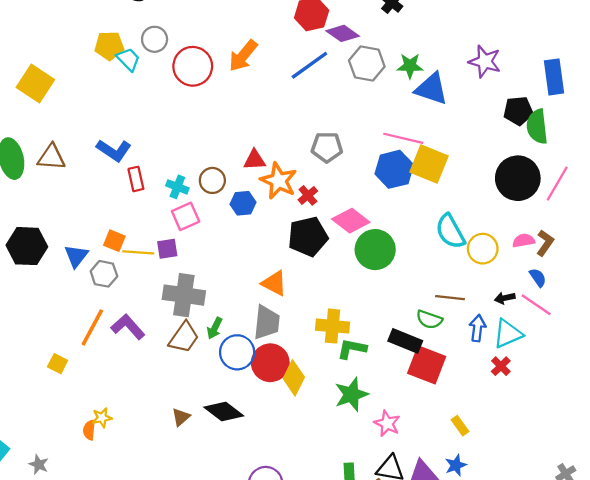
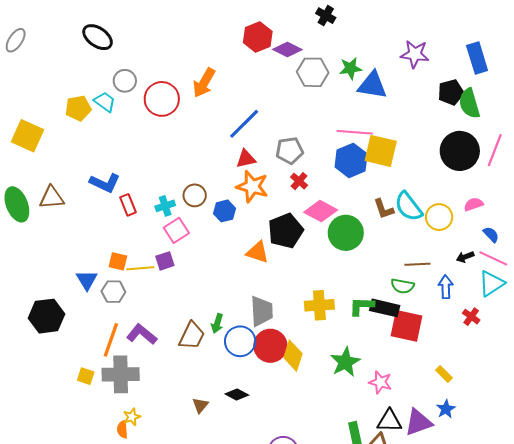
yellow pentagon: (109, 46) -> (78, 108), moved
blue line: (309, 65) -> (244, 124), moved
red triangle: (255, 160) -> (246, 159), moved
cyan cross: (177, 187) -> (165, 206), turned -30
red cross: (308, 195) -> (299, 181), moved
brown L-shape: (545, 243) -> (384, 209), moved, turned 135
black hexagon: (27, 246) -> (47, 316), moved
orange triangle: (274, 283) -> (258, 252), moved
gray cross: (184, 295) -> (121, 374), moved
cyan triangle: (508, 334) -> (492, 283), moved
green L-shape: (352, 349) -> (361, 306), moved
black diamond: (224, 411) -> (237, 395), size x0.7

